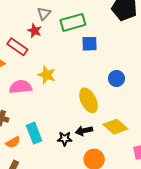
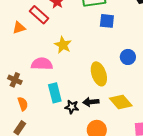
pink semicircle: (21, 87) -> (42, 64), moved
cyan rectangle: (34, 133) -> (55, 93), moved
orange semicircle: (13, 142) -> (23, 104), turned -88

